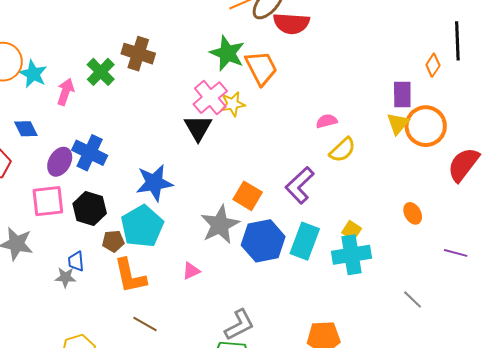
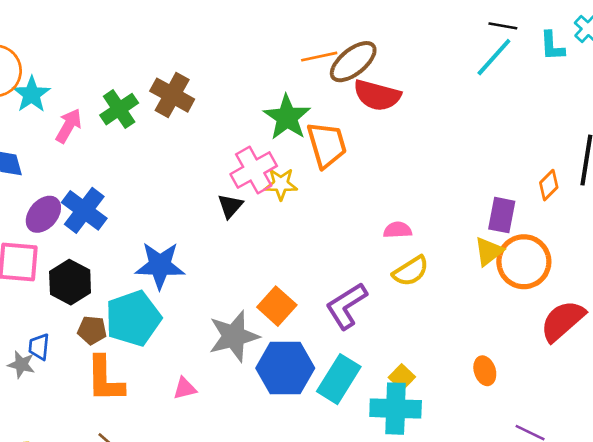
black triangle: (198, 128) -> (230, 206), size x0.7

